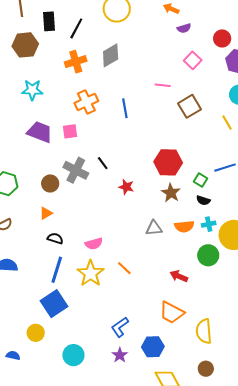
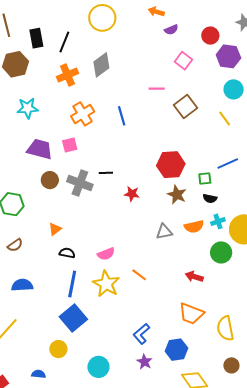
black line: (103, 163) -> (106, 173), turned -48
green square: (200, 180) -> (205, 179), turned -32
brown circle: (50, 183) -> (50, 180), moved

